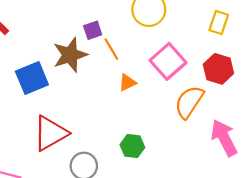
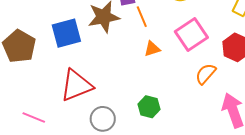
orange semicircle: (189, 102) -> (206, 74), size x0.7

